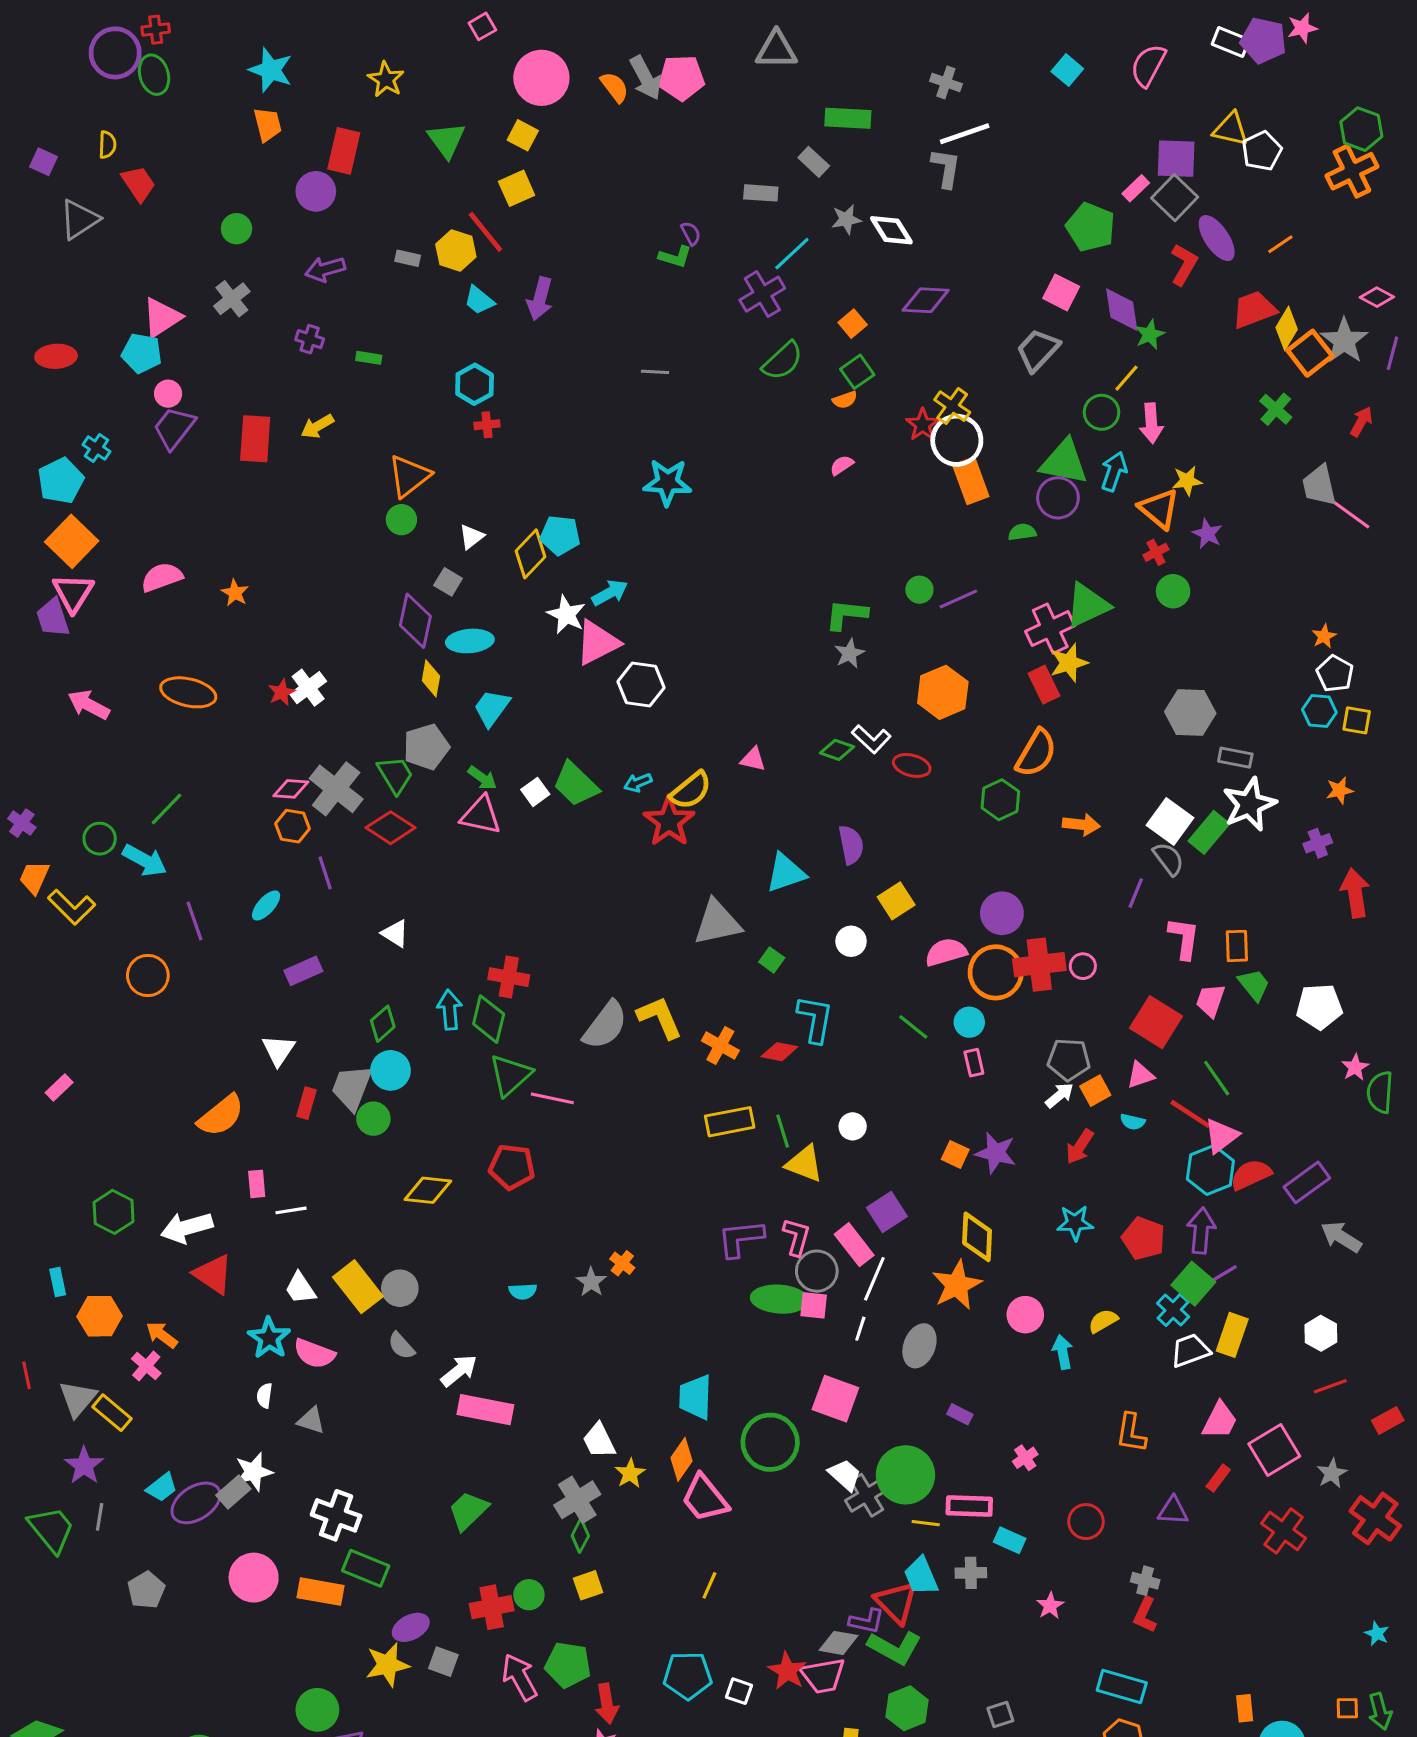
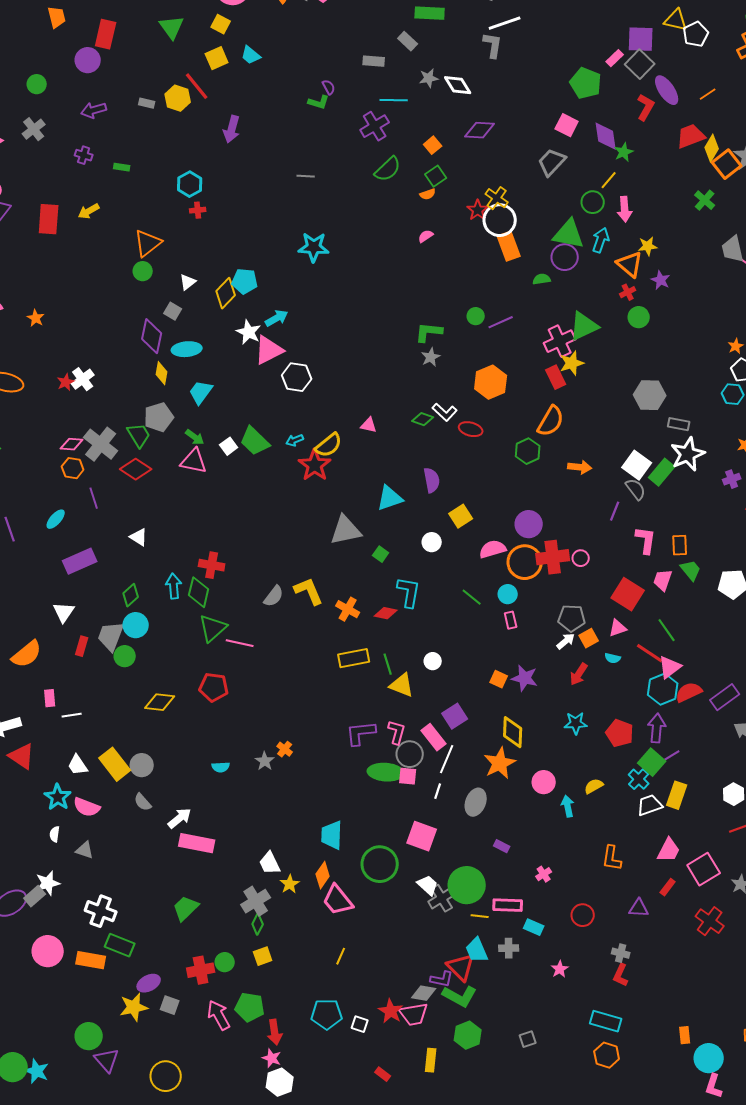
cyan line: (792, 254) -> (394, 100), turned 44
cyan trapezoid: (479, 300) -> (251, 55), moved
purple rectangle: (303, 971) -> (80, 561), size x1.4
gray semicircle: (605, 1025) -> (274, 596), size x0.7

